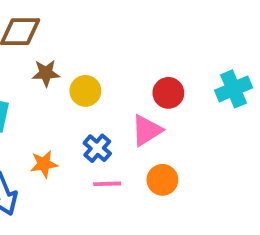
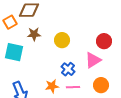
brown star: (46, 73) -> (34, 34), moved
orange star: (44, 164) -> (52, 86), moved

